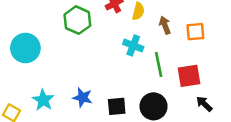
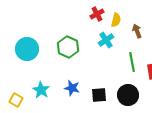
green hexagon: (77, 20) -> (68, 47), moved
cyan cross: (133, 45) -> (106, 40), moved, turned 35

